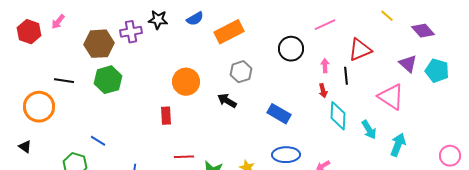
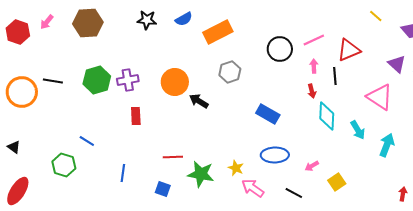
pink line: (325, 25) -> (314, 40), moved
purple cross: (131, 32) -> (128, 80), moved
brown hexagon: (99, 44) -> (88, 23), moved
black arrow: (227, 101) -> (199, 101), moved
orange circle: (39, 107) -> (22, 92), moved
red rectangle: (166, 116) -> (136, 116), moved

